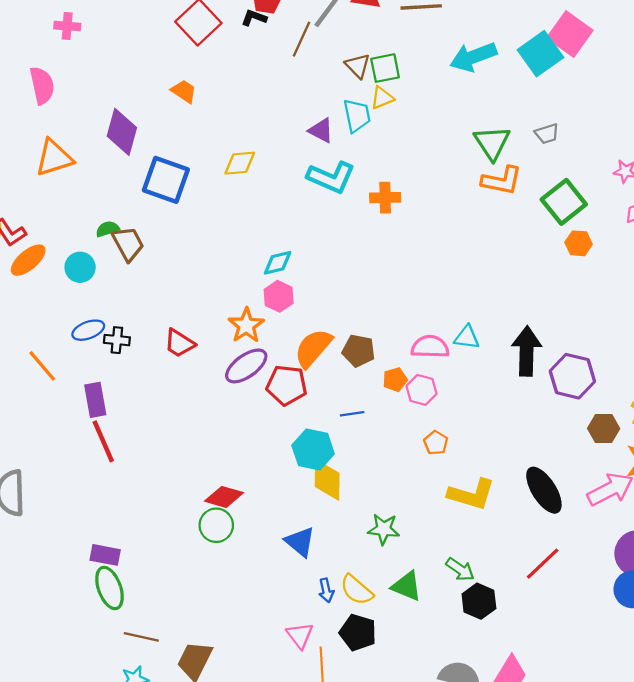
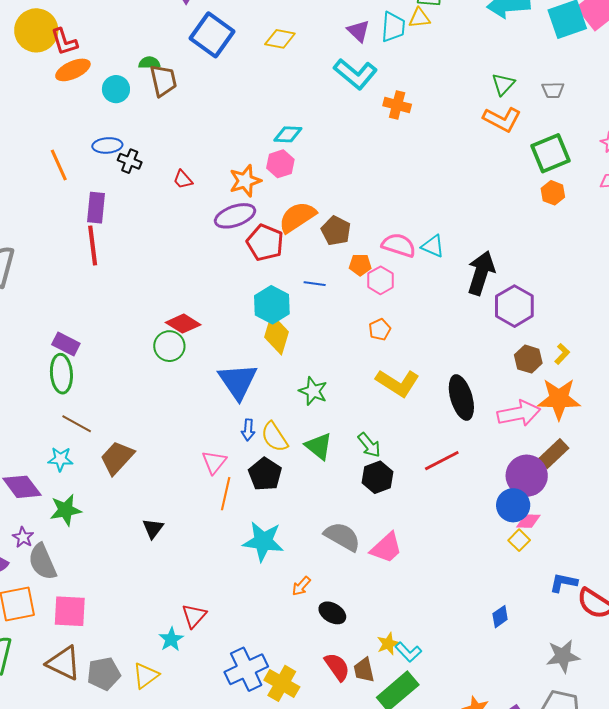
green triangle: (492, 143) -> (503, 84), size x0.7
red trapezoid: (179, 343) -> (183, 180), size x0.7
blue triangle: (300, 542) -> (238, 381), size x1.4

